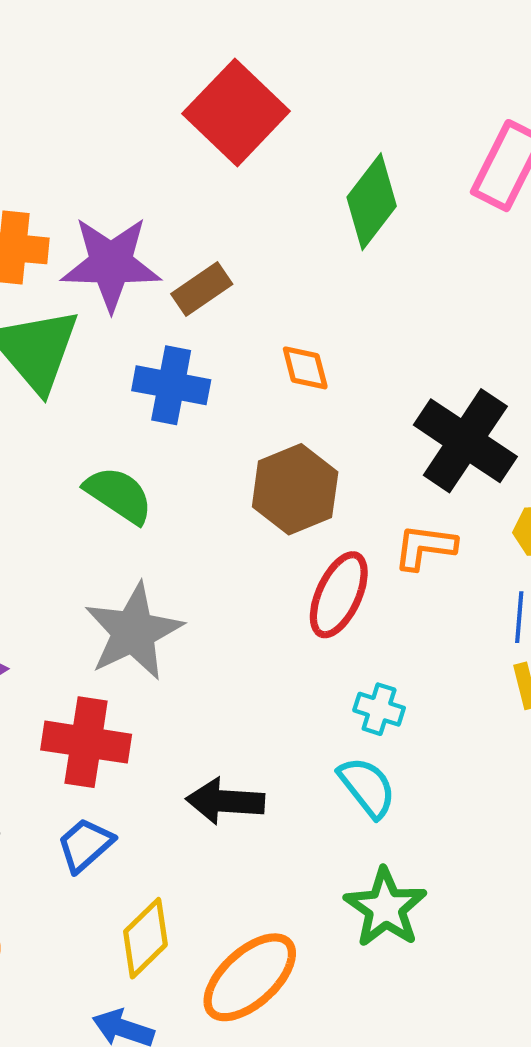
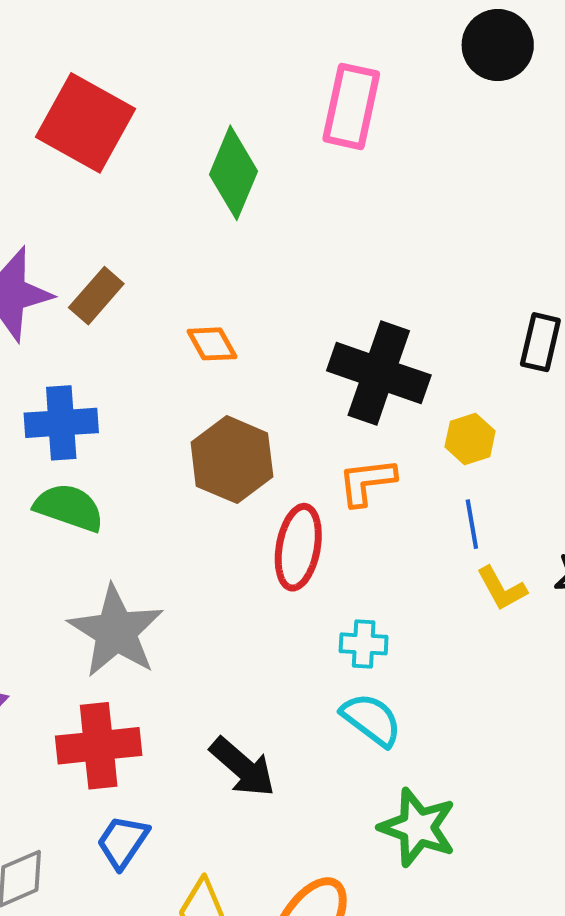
blue cross: (171, 385) -> (61, 423), moved
black arrow: (225, 801) -> (243, 767), turned -128

